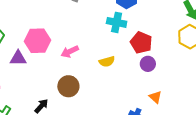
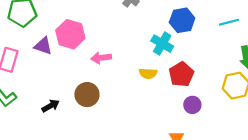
yellow semicircle: (107, 62) -> (148, 73), moved
purple circle: (148, 64) -> (192, 105), moved

